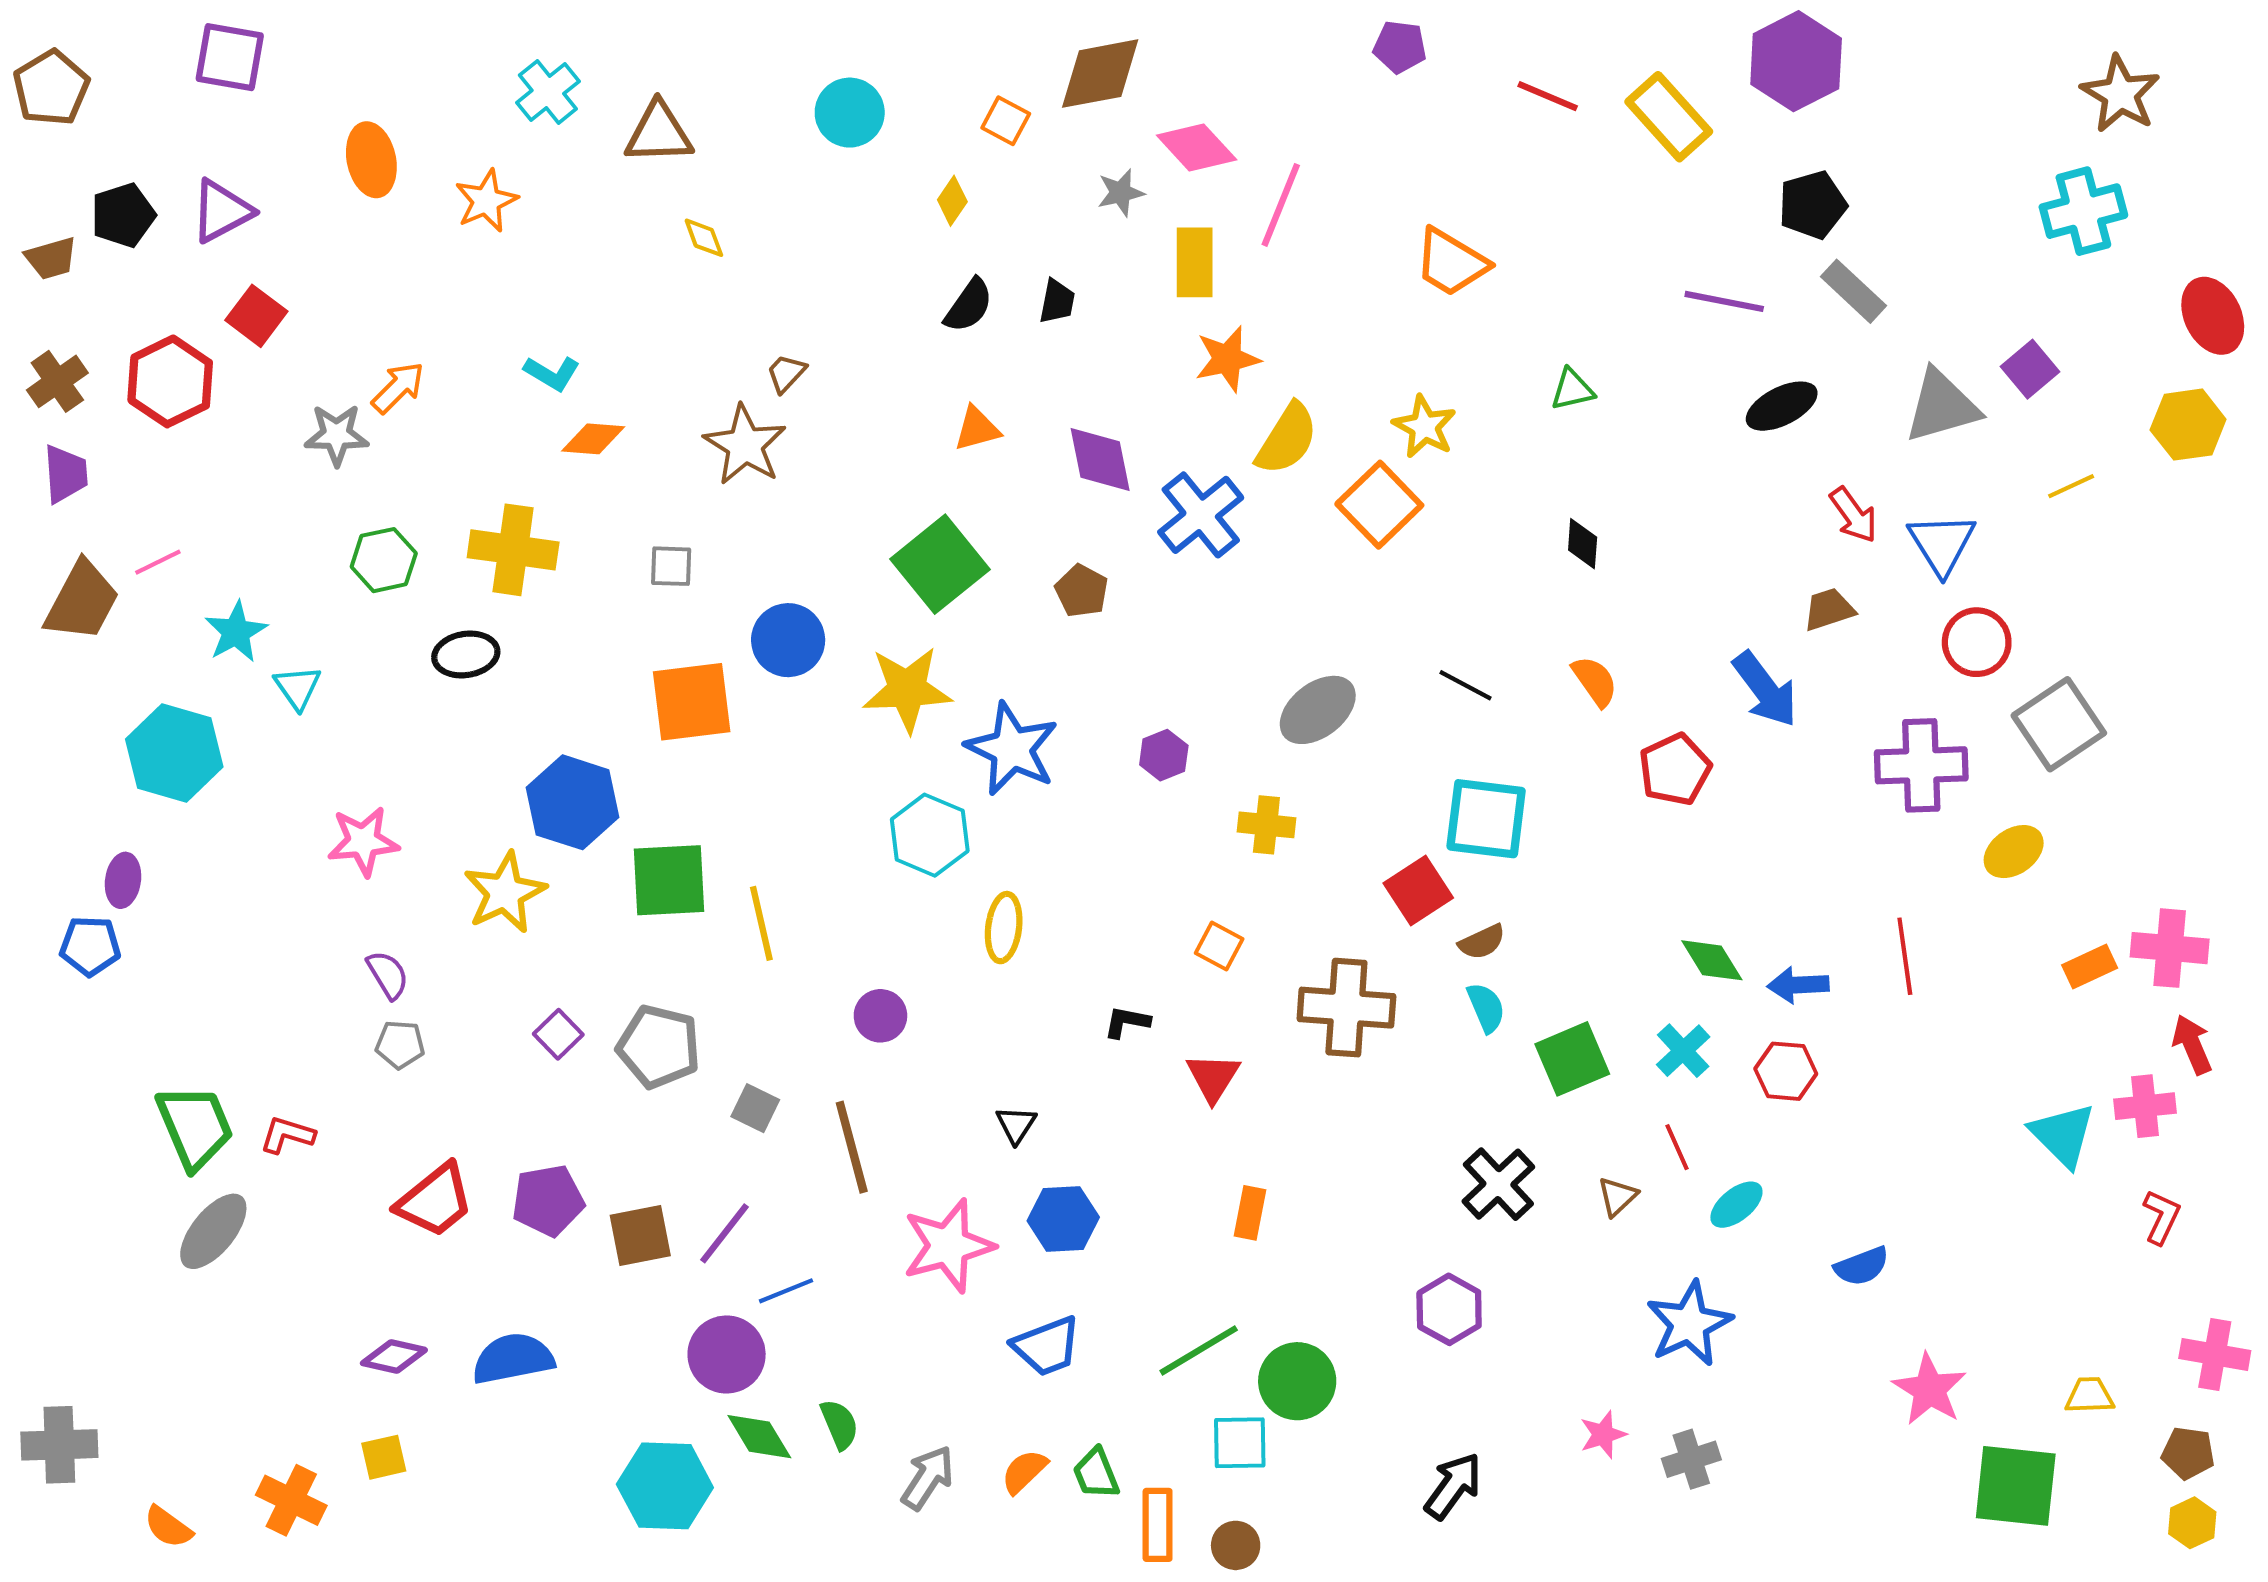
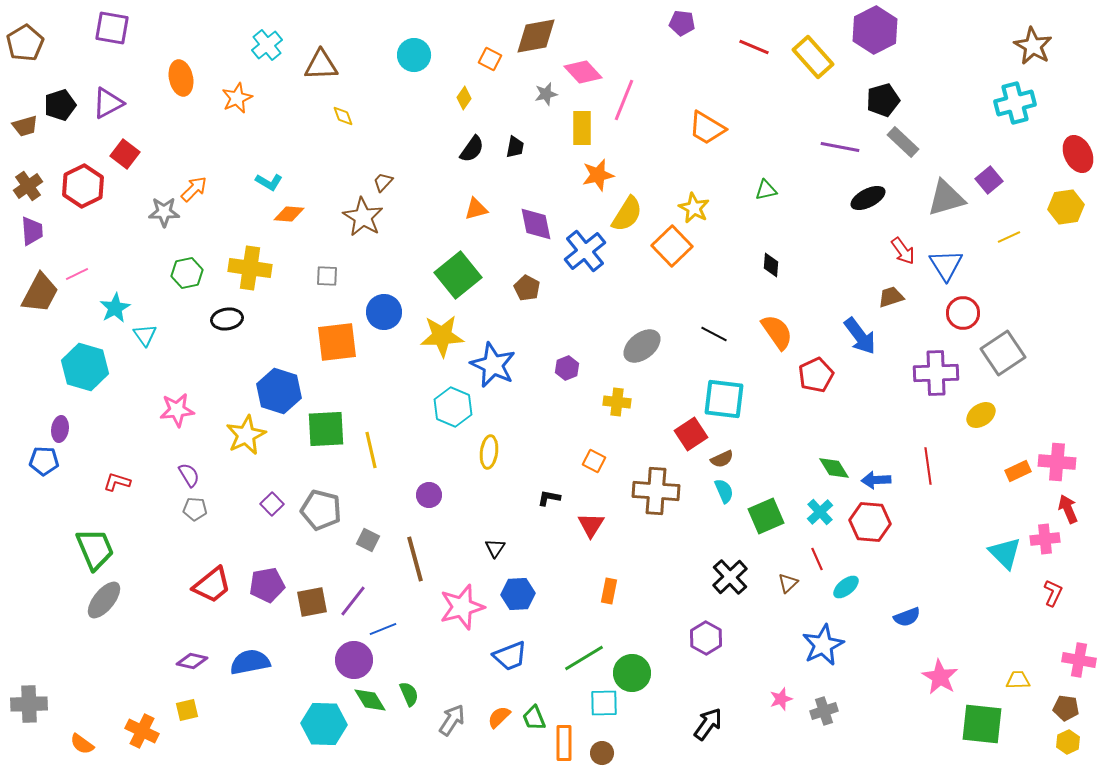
orange semicircle: (1595, 681) -> (777, 332), size x1.4
red hexagon: (1786, 1071) -> (870, 522), size x1.4
red L-shape: (287, 1135) -> (117, 482), moved

